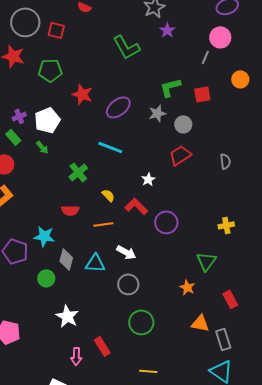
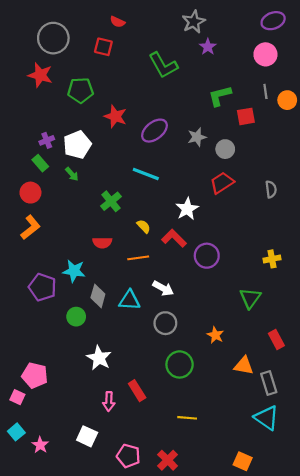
red square: (56, 30) -> (103, 47), moved
gray line: (205, 57) -> (265, 91), moved, turned -32
green L-shape: (170, 87) -> (220, 96), moved
white star: (148, 179) -> (187, 209), size x1.5
orange star: (187, 287) -> (215, 335), moved

